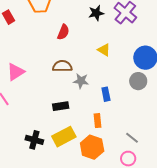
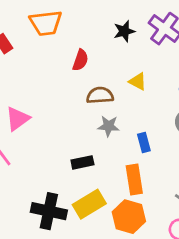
brown semicircle: (62, 66) -> (100, 95), moved
orange rectangle: (97, 121) -> (134, 179), size x1.5
black cross: (34, 140) -> (49, 211), size x1.4

